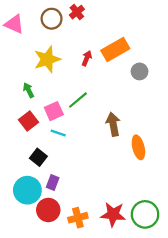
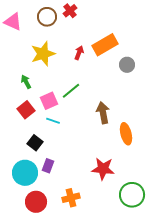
red circle: (48, 210) -> (36, 202), moved
red star: (113, 214) -> (103, 169), moved

